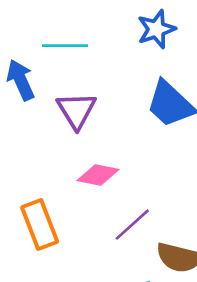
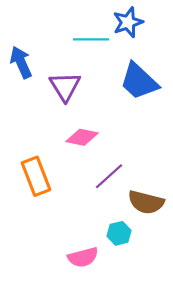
cyan line: (65, 46) -> (91, 39), moved

